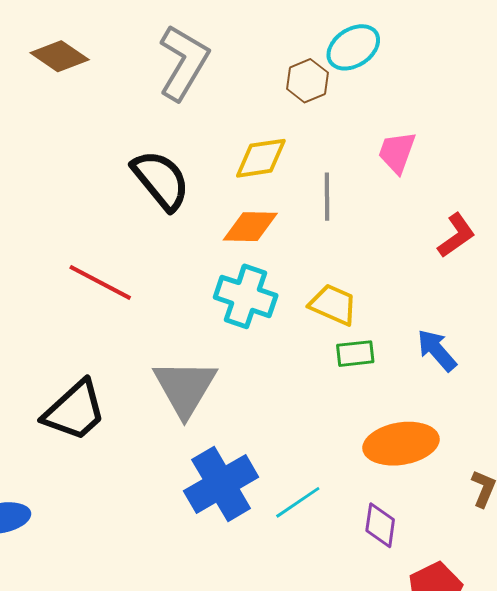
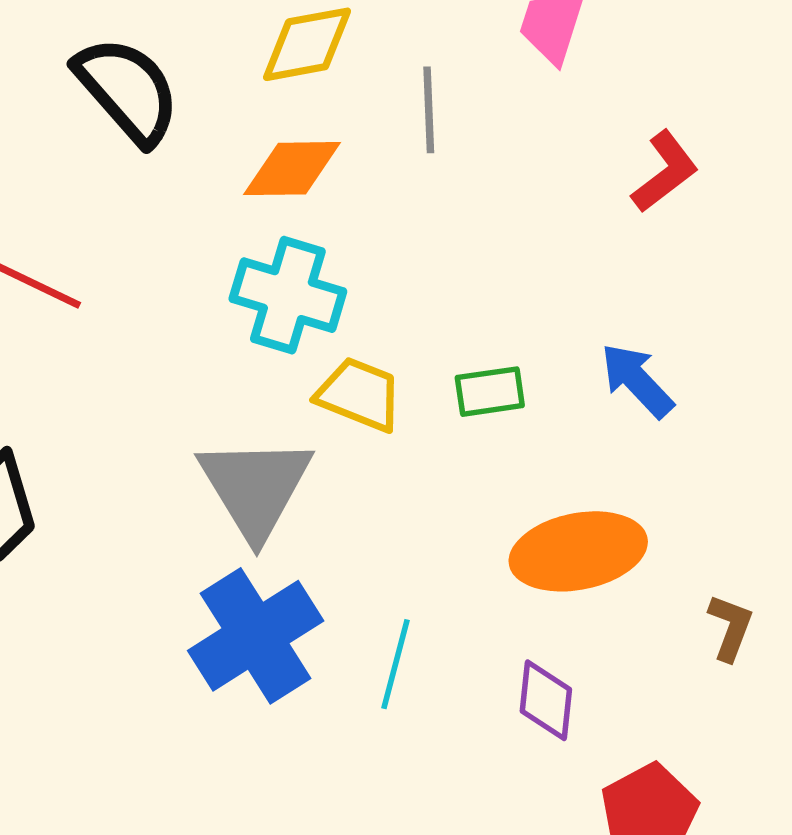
yellow trapezoid: (333, 305) -> (359, 394), moved
gray triangle: (185, 388) -> (255, 487), moved
cyan line: (298, 502) -> (395, 664), turned -39

